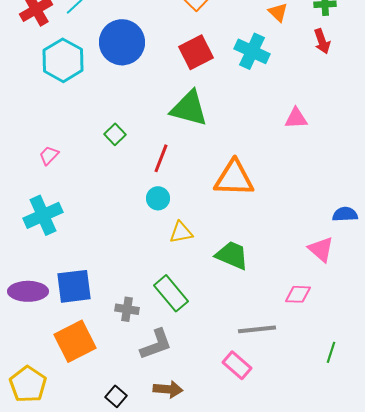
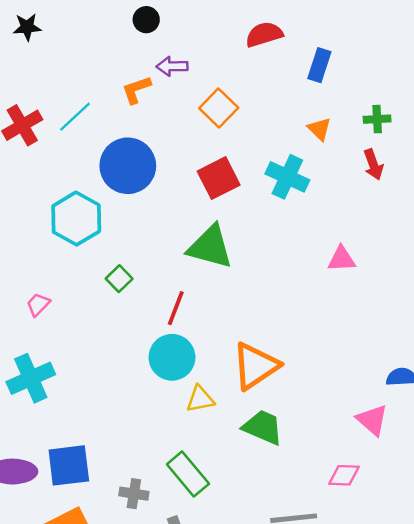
cyan hexagon: (63, 60) -> (76, 219), moved
orange triangle: (234, 178) -> (255, 366), moved, turned -36
cyan circle: (158, 198) -> (172, 357), size x1.6

